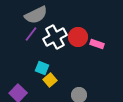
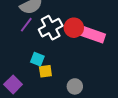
pink rectangle: (97, 44) -> (93, 35), size x1.6
yellow square: (50, 80) -> (45, 71), turned 32

